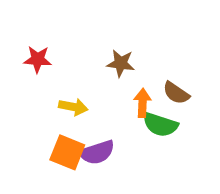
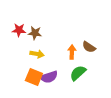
brown star: (121, 63) -> (35, 33), moved
green semicircle: (160, 125) -> (78, 73), moved, turned 120

